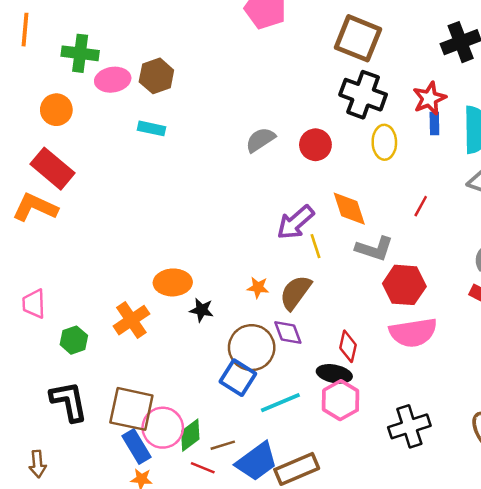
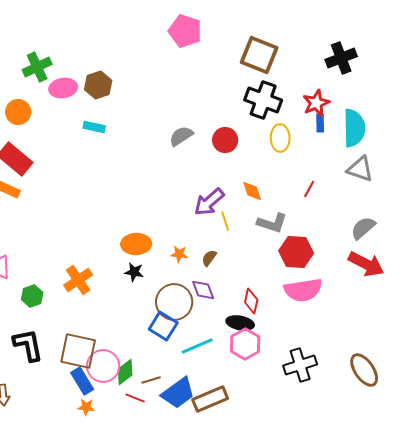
green cross: (80, 53) -> (37, 67), turned -32
orange diamond: (349, 209) -> (252, 191), size x0.7
orange ellipse: (173, 282) -> (136, 244), moved
brown semicircle: (295, 292) -> (209, 258), size x0.6

